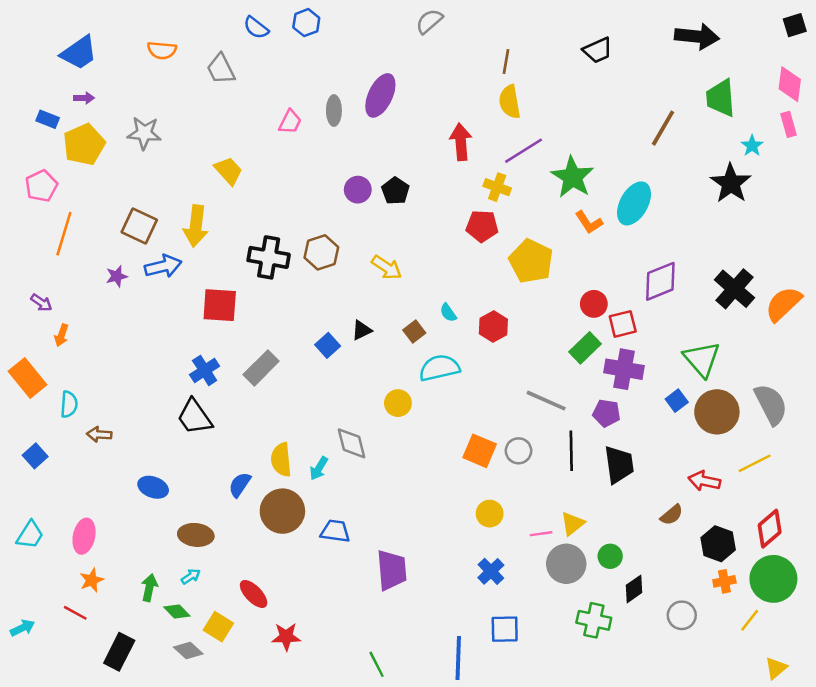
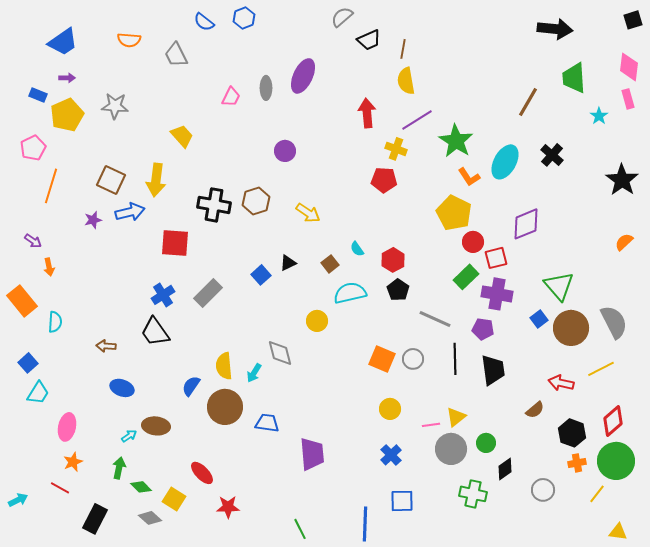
black trapezoid: (598, 50) -> (369, 40), moved
black star: (731, 183) -> (622, 180), moved
black pentagon: (395, 191) -> (398, 290), moved
yellow pentagon: (531, 261) -> (454, 213), moved
black cross: (734, 289) -> (552, 155), moved, size x0.7
orange semicircle: (783, 304) -> (624, 242), size x0.6
orange arrow: (61, 335) -> (49, 267), turned -30
brown arrow: (99, 434) -> (106, 346), moved
cyan trapezoid: (30, 535) -> (38, 393), moved
cyan arrow: (191, 576) -> (129, 436), moved
yellow triangle: (776, 668) -> (618, 532), turned 48

